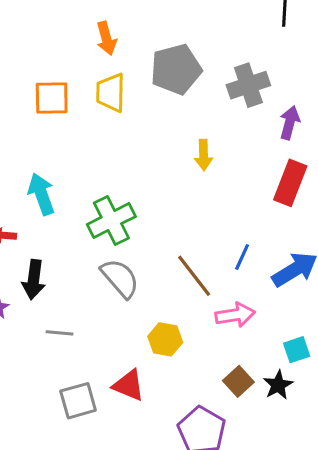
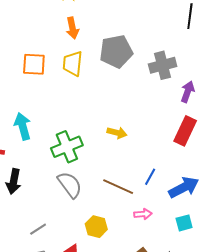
yellow arrow: (204, 155) -> (117, 133), moved, turned -78
brown line: (194, 276) -> (118, 187), turned -32
pink arrow: (235, 315) -> (143, 214), size x0.7
gray line: (60, 333) -> (38, 229), moved, turned -42
cyan square: (297, 350) -> (184, 223), moved

